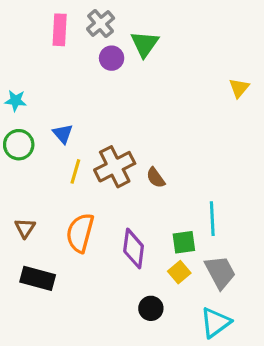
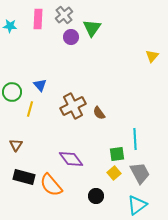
cyan star: (16, 101) -> (10, 26), moved
yellow line: (75, 171) -> (30, 109), moved
orange semicircle: (80, 233) -> (51, 185), moved, turned -55
purple diamond: (134, 249) -> (71, 159), moved, turned -45

